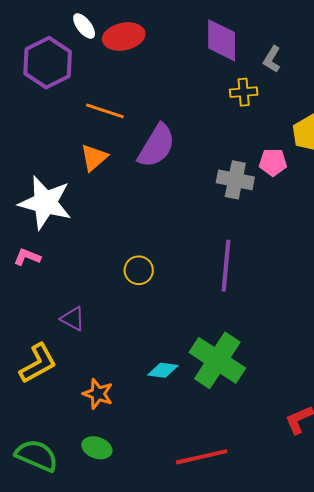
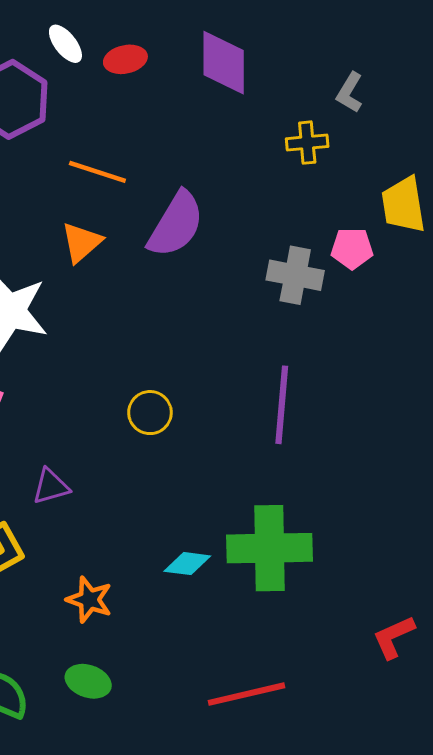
red ellipse: (124, 37) -> (125, 59), size x0.7
purple diamond: (222, 40) -> (224, 63), moved
purple triangle: (73, 319) -> (51, 486), turned -44
green cross: (217, 360) -> (270, 548), turned -34

